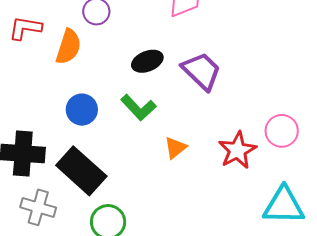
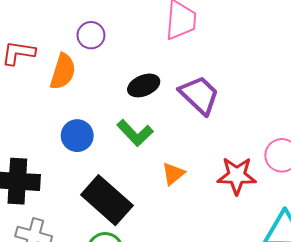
red star: (237, 150) -> (237, 176), turned 30
black rectangle: (81, 171) -> (107, 200), moved

